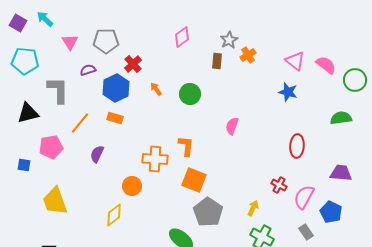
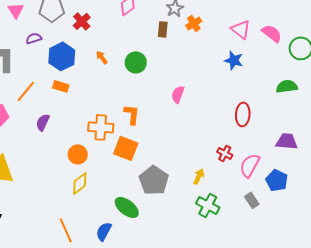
red cross: (133, 64) -> (82, 21), moved
orange square: (194, 180) -> (126, 148), moved
yellow diamond: (114, 215) -> (80, 183), moved

